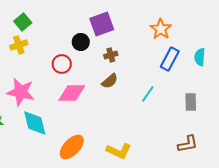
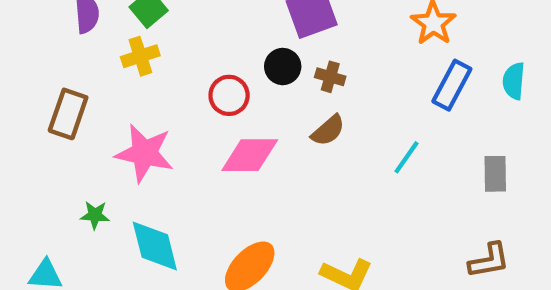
black circle: (81, 42) -> (283, 67), moved
brown cross: (111, 55) -> (330, 77), turned 32
cyan diamond: (35, 123) -> (155, 246), moved

